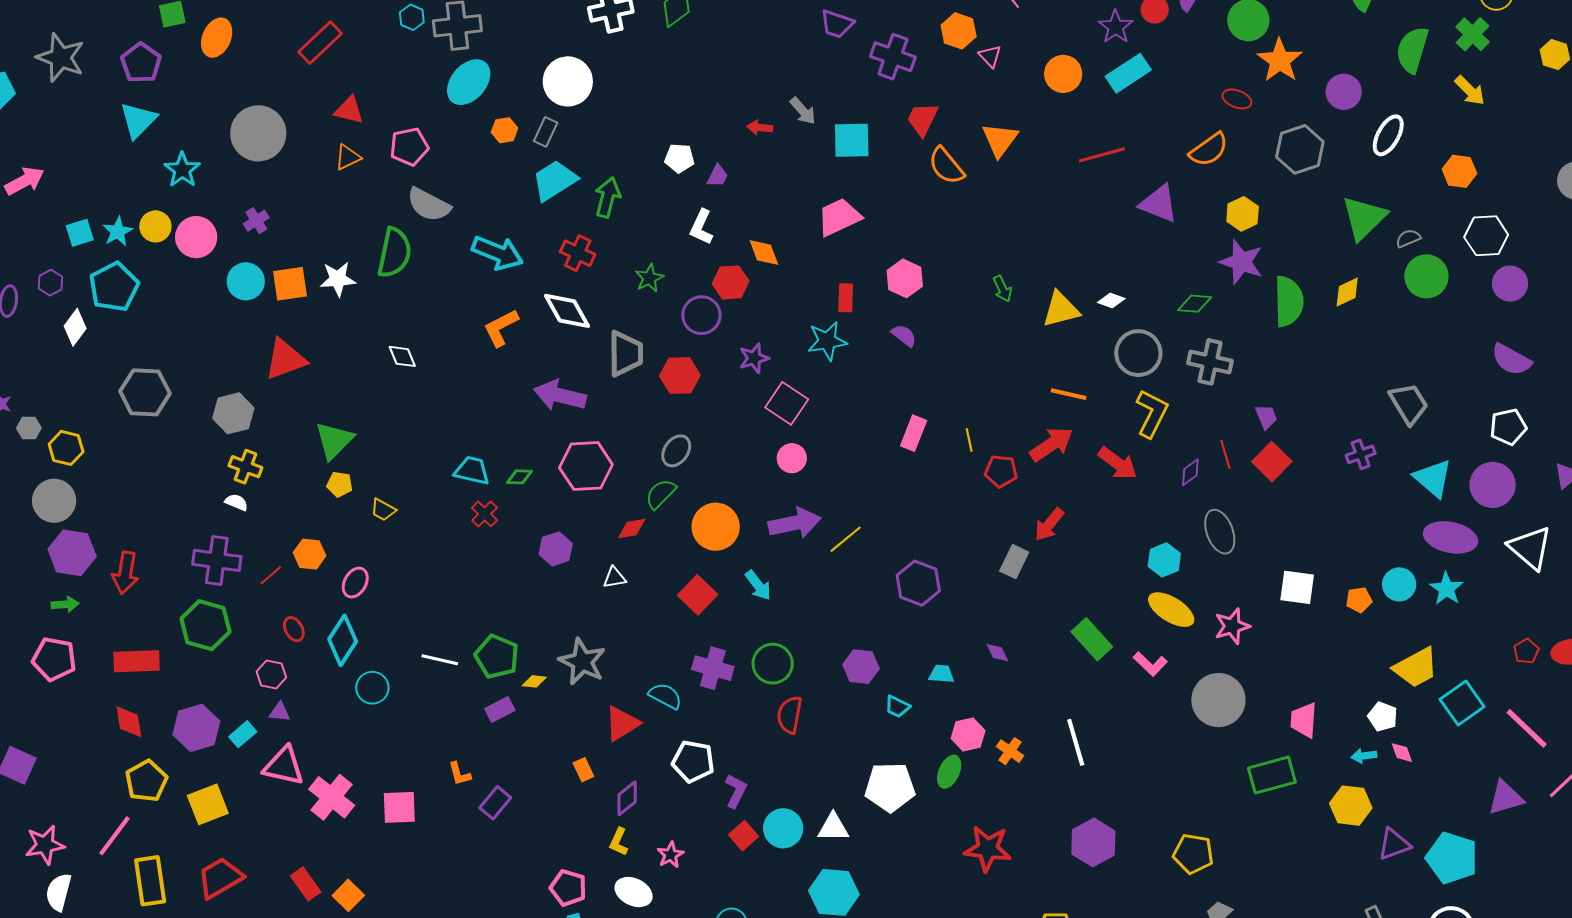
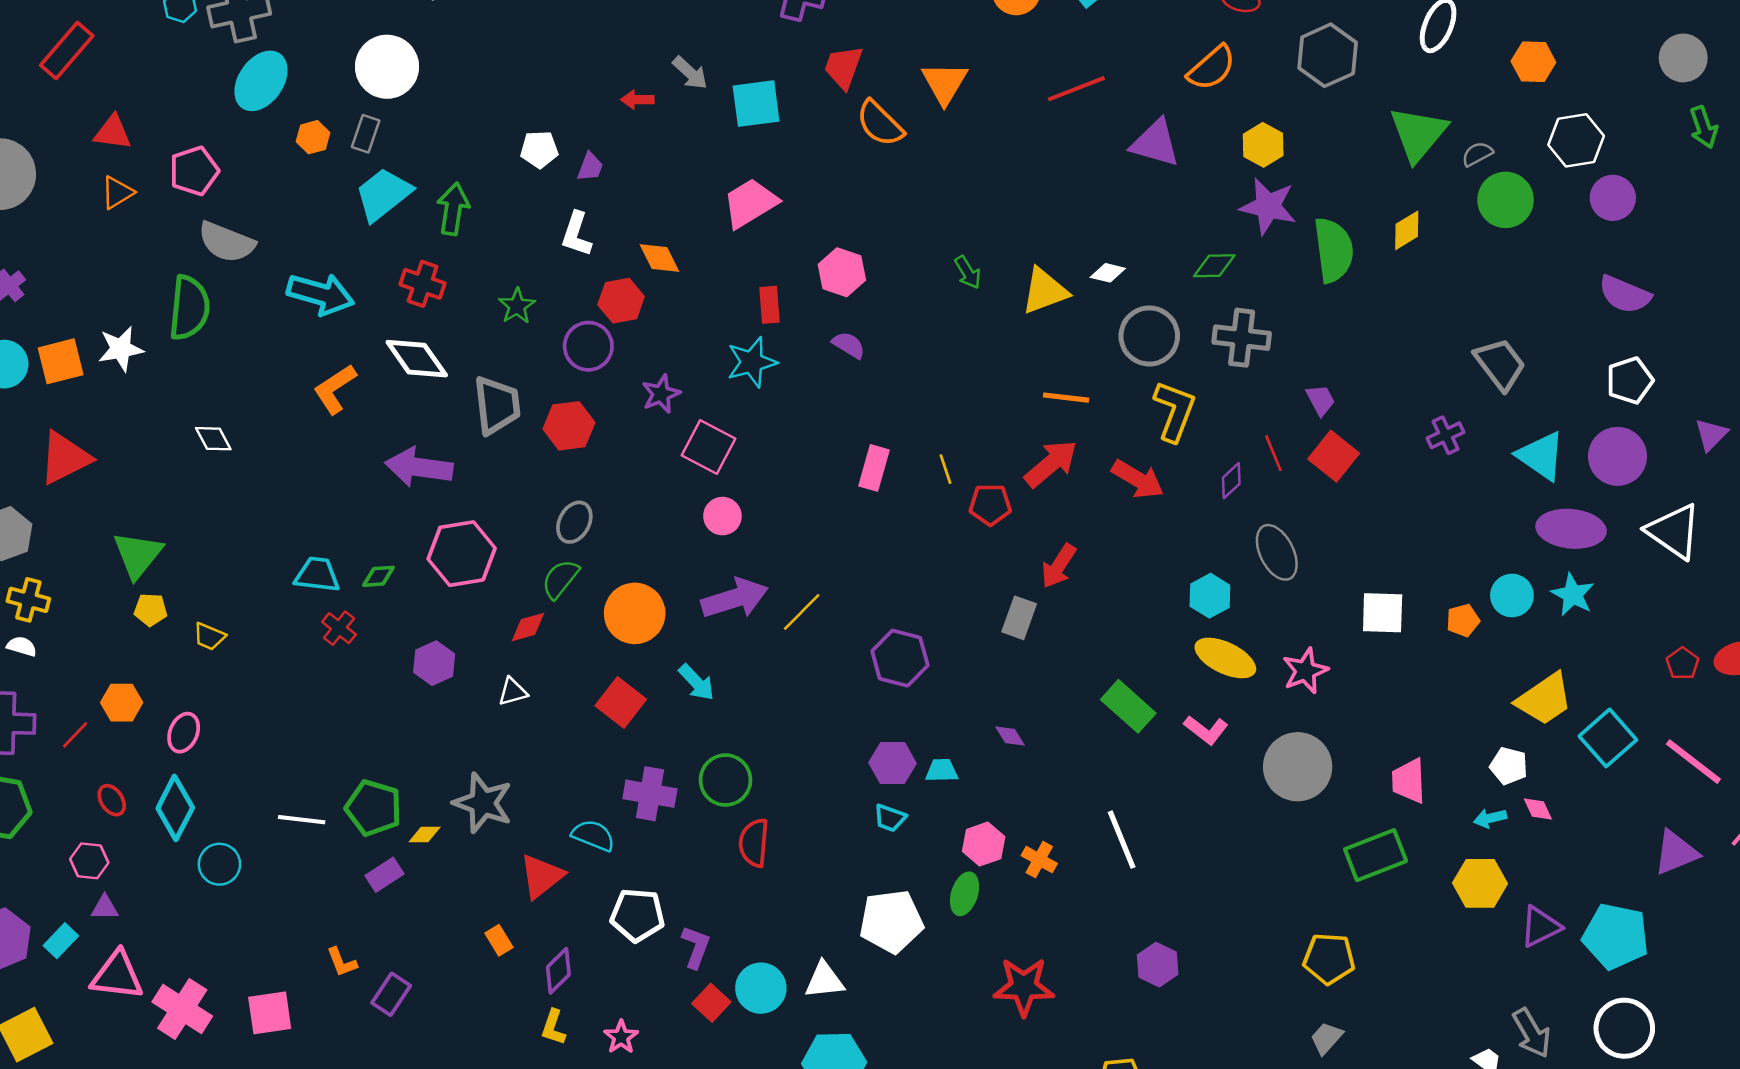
purple hexagon: (861, 667) -> (893, 763), moved
purple hexagon: (1093, 842) -> (1158, 965), size x0.7
yellow pentagon: (1193, 854) -> (1329, 959), moved

